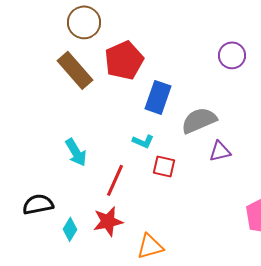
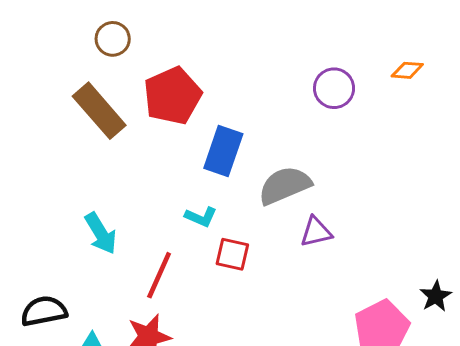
brown circle: (84, 22) -> (113, 39), size x0.7

